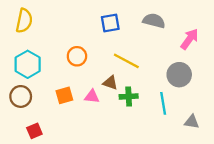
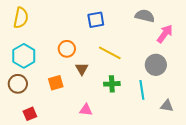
gray semicircle: (154, 21) -> (145, 16), moved
brown triangle: (110, 83) -> (82, 69), moved, turned 40
pink triangle: (92, 96) -> (86, 110), moved

